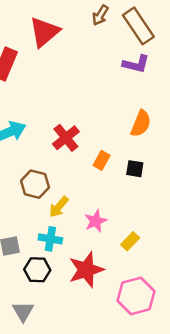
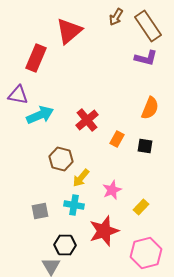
black hexagon: (37, 270) -> (65, 245), moved

